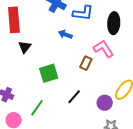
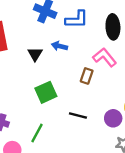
black triangle: (25, 47) -> (35, 54), moved
black line: (74, 97) -> (78, 115), turned 70

